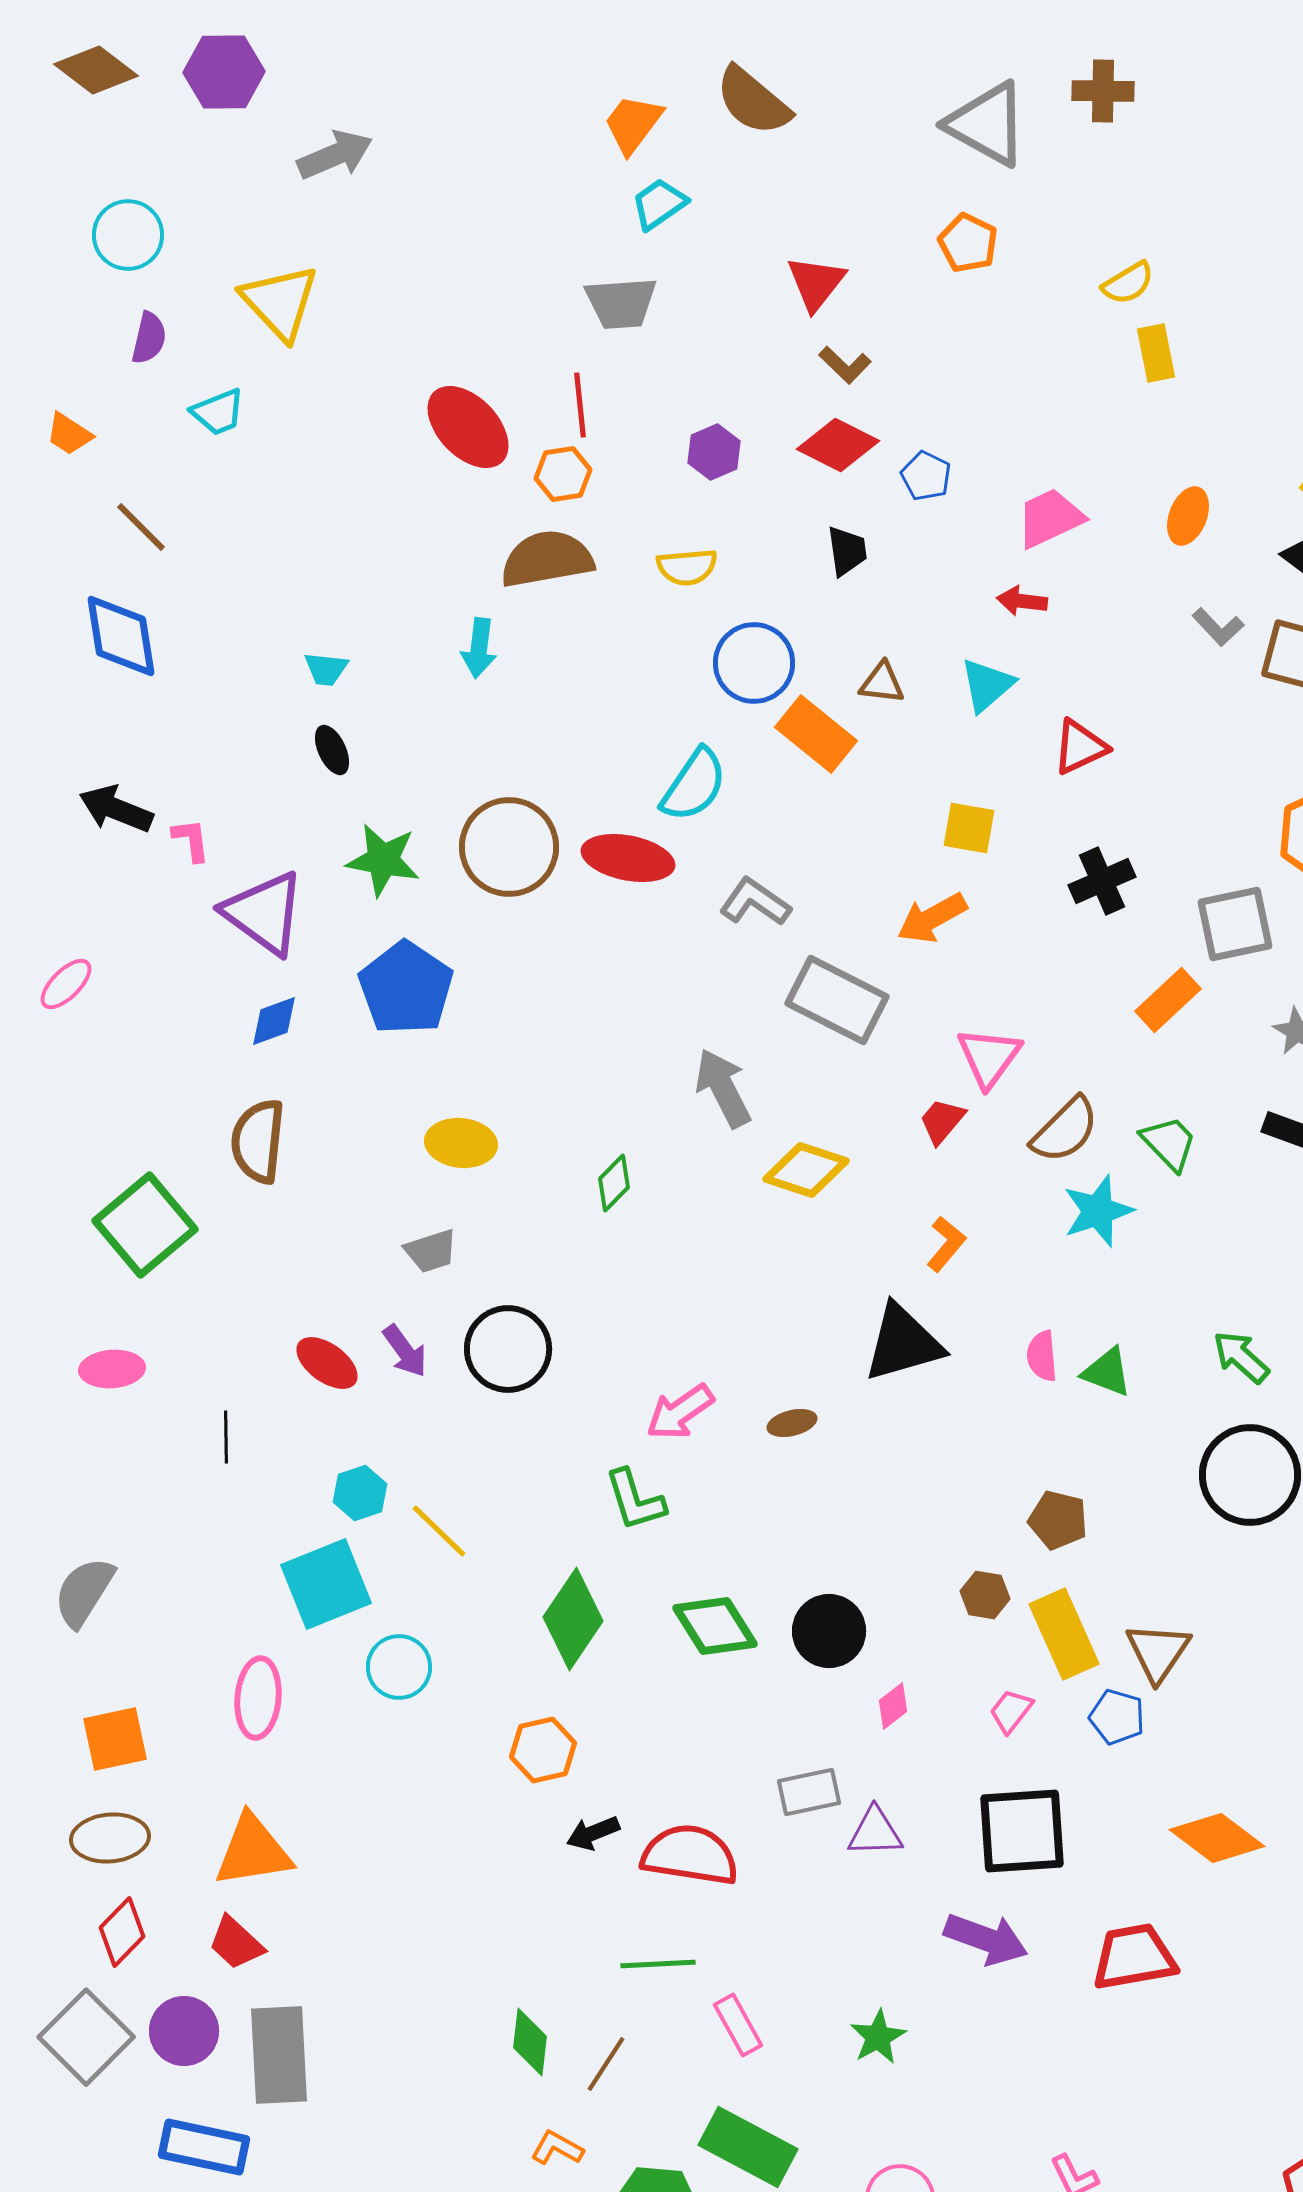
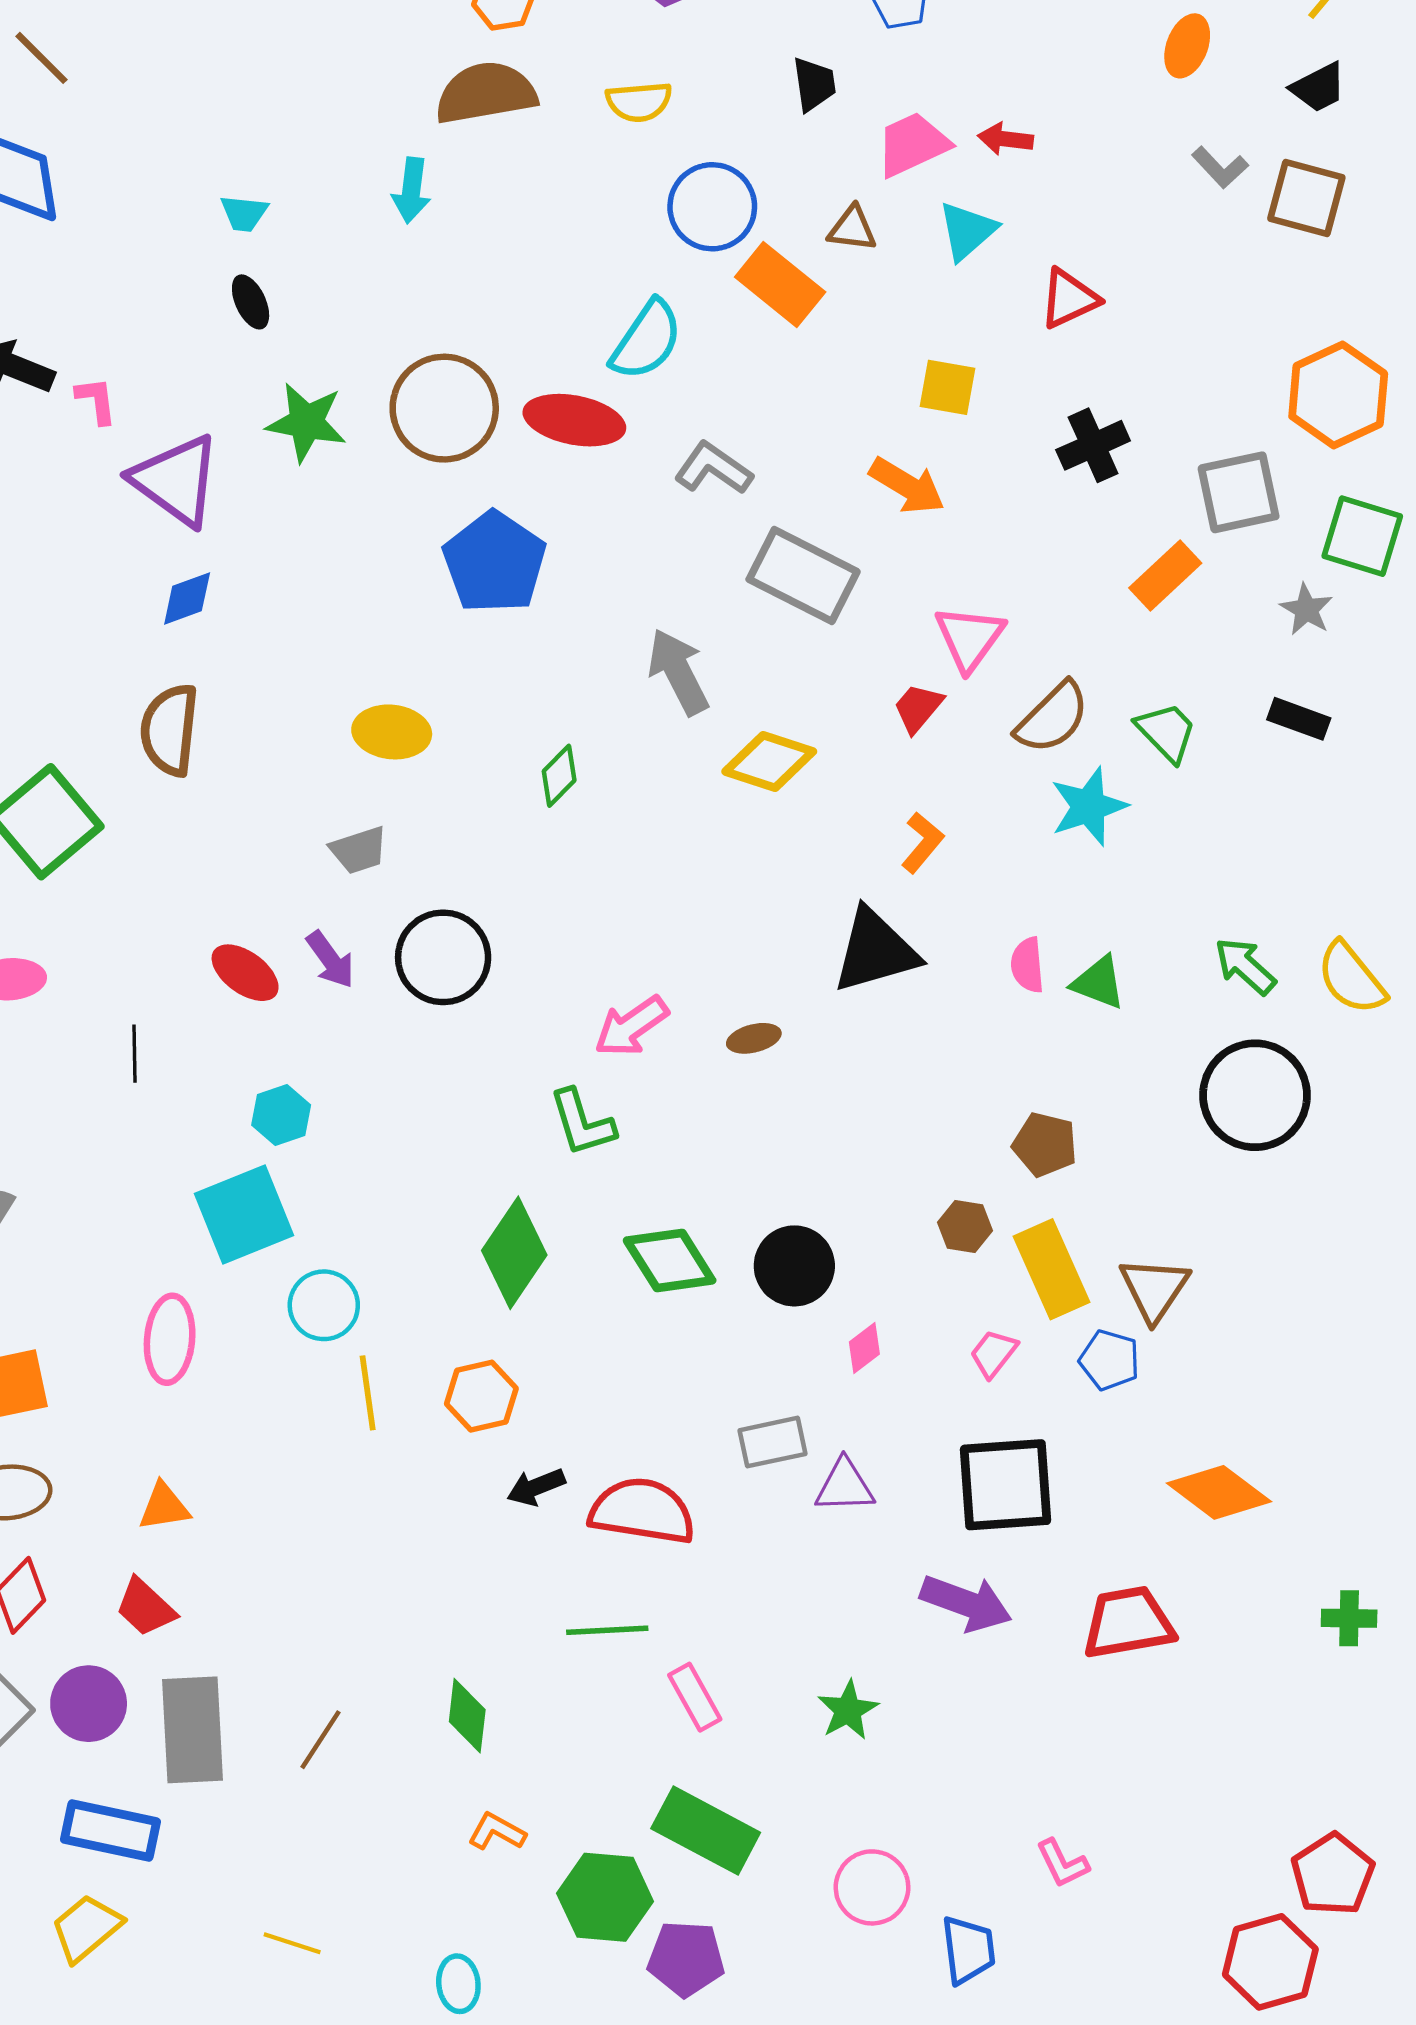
pink trapezoid: (1050, 518) -> (913, 144), moved
orange arrow: (932, 918) -> (907, 486), turned -120
blue pentagon: (406, 988) -> (495, 562), moved
yellow line: (439, 1531) -> (368, 1393), moved, turned 38
orange triangle: (253, 1851) -> (164, 1507), size x0.6
brown line: (606, 2064) -> (321, 1740), moved

